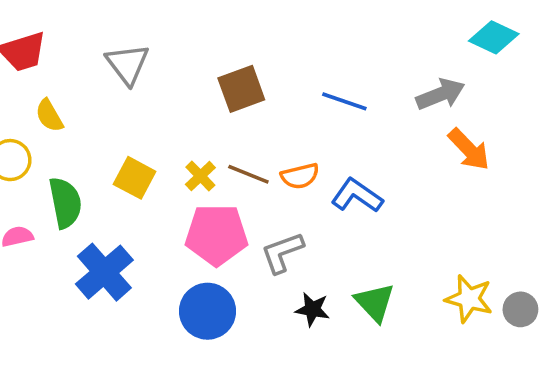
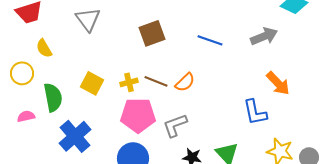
orange arrow: (469, 149) -> (278, 83), moved
yellow cross: (200, 176) -> (129, 82), turned 30
orange semicircle: (300, 176) -> (185, 82), turned -30
blue L-shape: (357, 196) -> (255, 112), moved, turned -136

